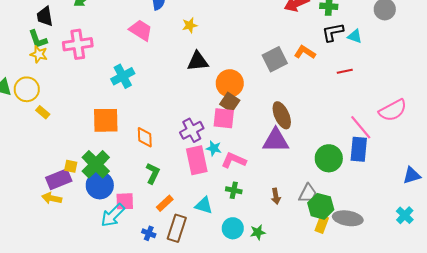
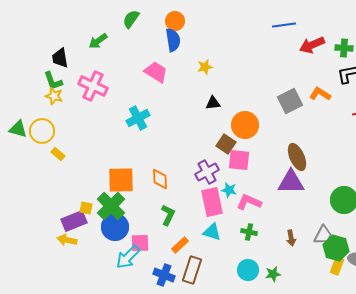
pink cross: (78, 44) -> (93, 86), turned 32
black triangle: (198, 61) -> (213, 103), size x0.7
brown square: (230, 102) -> (226, 144), moved
orange square: (106, 120) -> (121, 180), moved
cyan triangle: (204, 205) -> (212, 232), moved
blue cross: (149, 233) -> (164, 275), size x1.5

